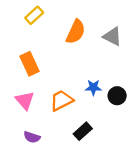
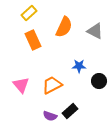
orange rectangle: (29, 64) -> (33, 40), moved
blue star: (93, 87) -> (79, 66), moved
purple semicircle: (32, 137) -> (50, 116), moved

